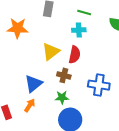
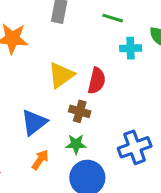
cyan cross: (79, 30) -> (131, 48), moved
blue cross: (99, 85) -> (135, 147), moved, turned -30
orange arrow: (30, 105) -> (40, 160), moved

